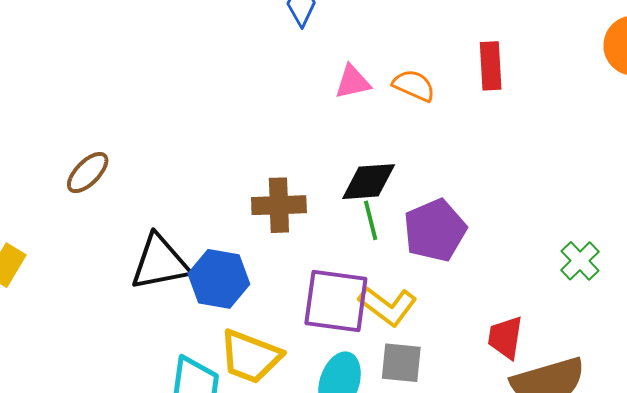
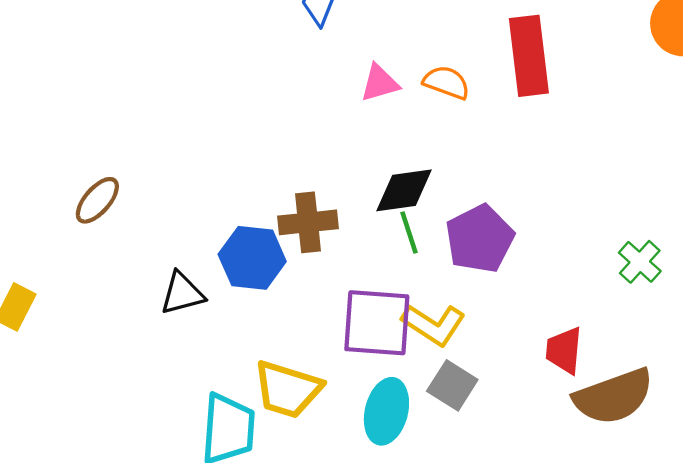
red rectangle: (491, 66) -> (529, 56), size x1.5
black triangle: (160, 263) -> (182, 293), size x0.7
blue hexagon: (219, 279) -> (252, 258), moved
gray square: (401, 363) -> (452, 385), turned 30

